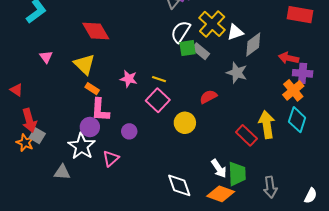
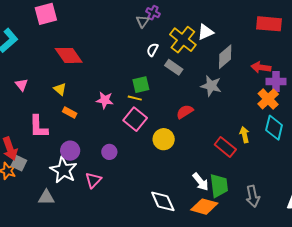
white semicircle: (181, 32) -> (152, 50), size x0.6
white triangle: (235, 32) -> (205, 32), moved
green square: (188, 48) -> (141, 85), moved
yellow triangle: (84, 64) -> (60, 89), size x0.6
pink L-shape: (100, 110) -> (38, 127), moved
yellow arrow: (267, 125) -> (244, 135), size x0.6

